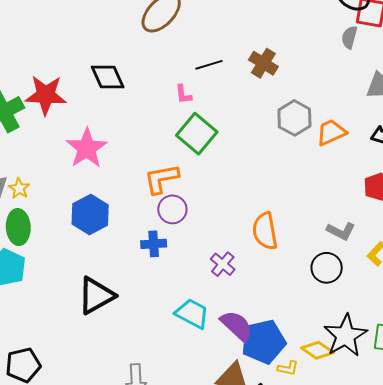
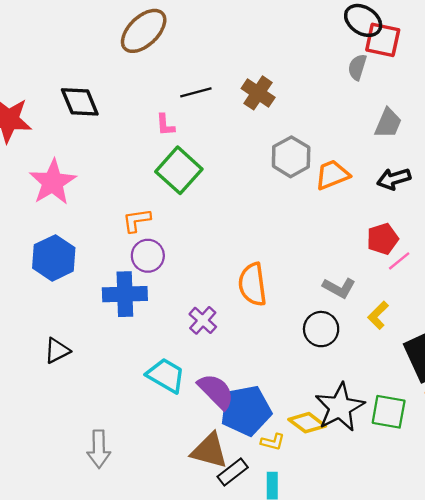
orange L-shape: (161, 179) -> (137, 220), size x0.7
blue cross: (154, 244) -> (125, 294), size x1.5
black triangle: (96, 296) -> (57, 351), size x0.6

